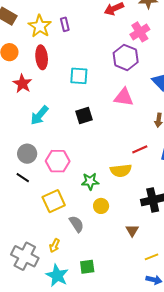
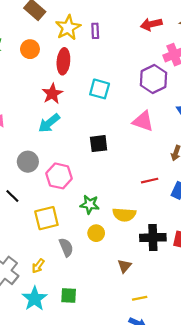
red star: (22, 84) -> (52, 94), moved
black square: (84, 116) -> (99, 144), moved
yellow semicircle: (121, 171) -> (124, 215), moved
black line: (23, 178) -> (12, 196), moved

